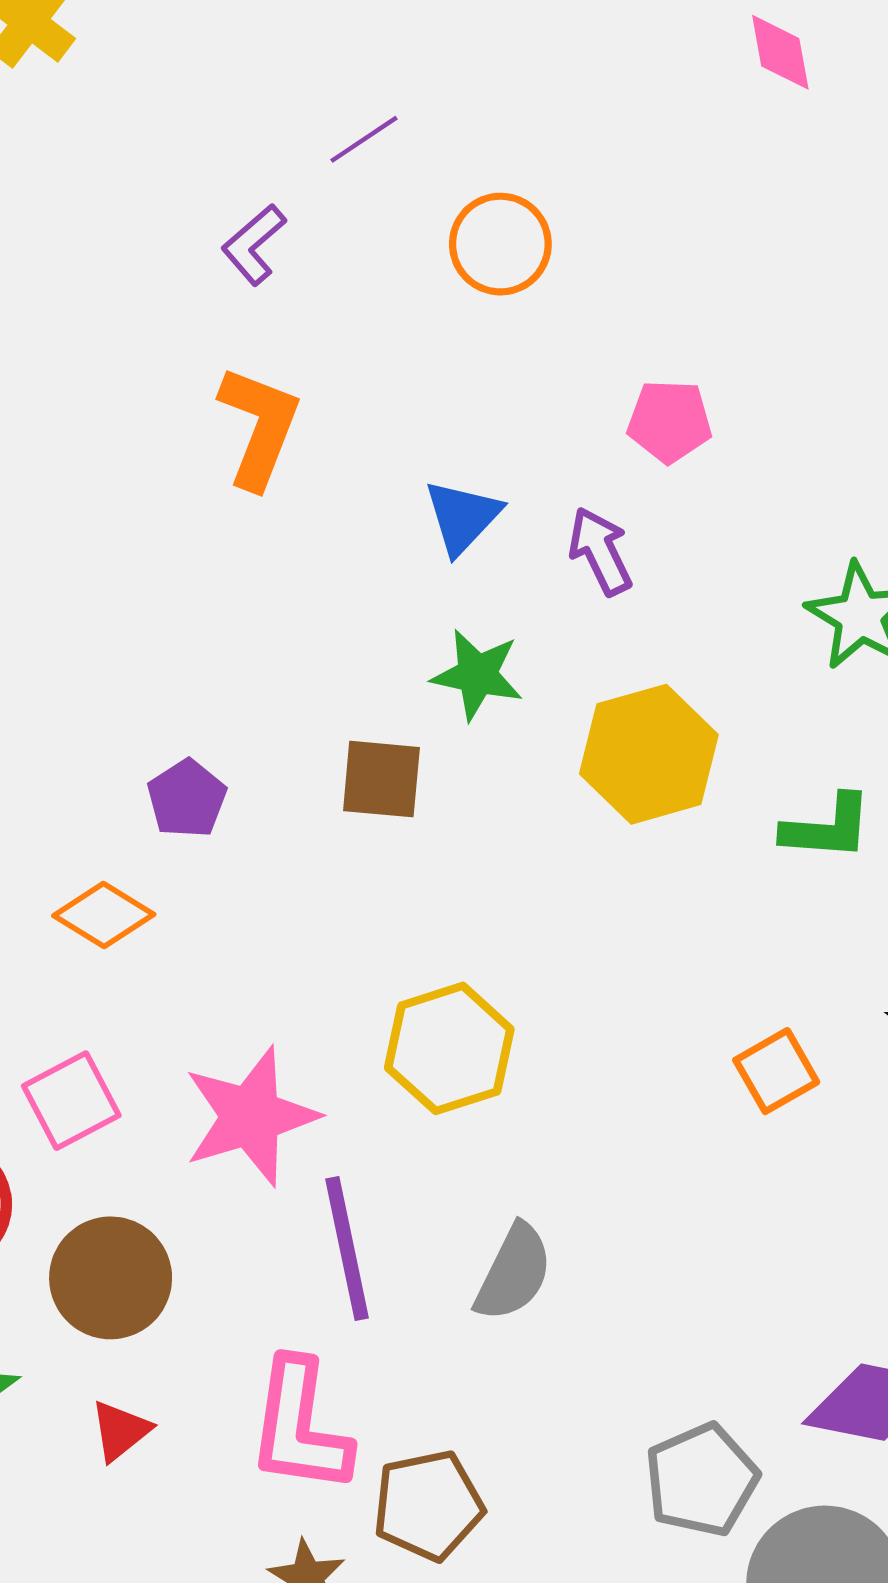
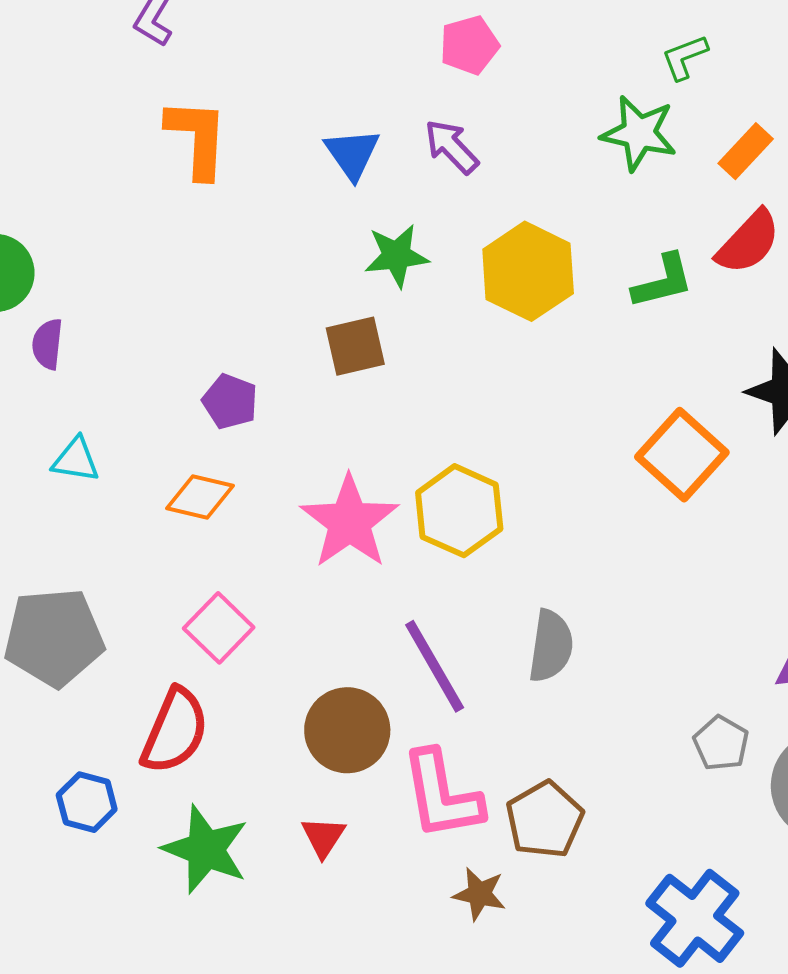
orange square: (776, 1071) -> (682, 455), size x1.5
pink star: (251, 1116) -> (349, 522), moved
brown circle: (111, 1278) -> (347, 730), moved
gray pentagon: (701, 1480) -> (721, 743), size x0.7

